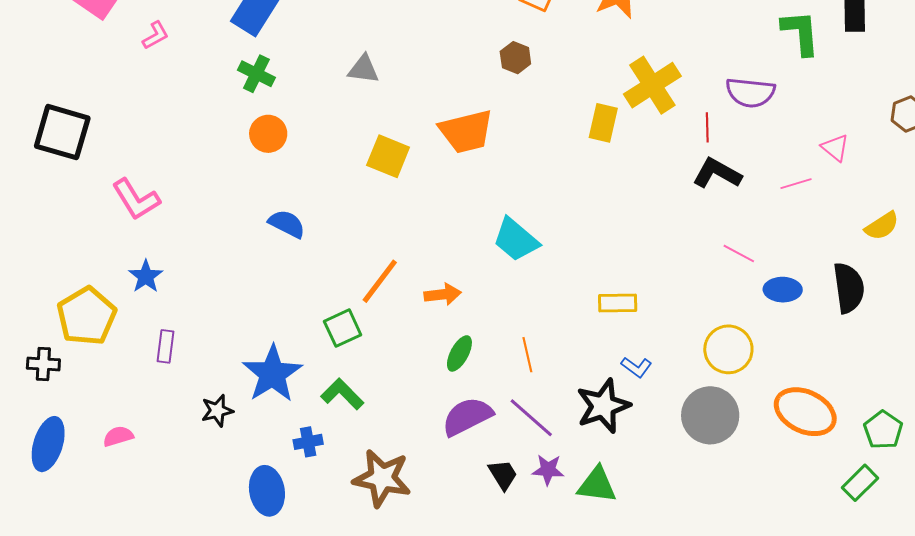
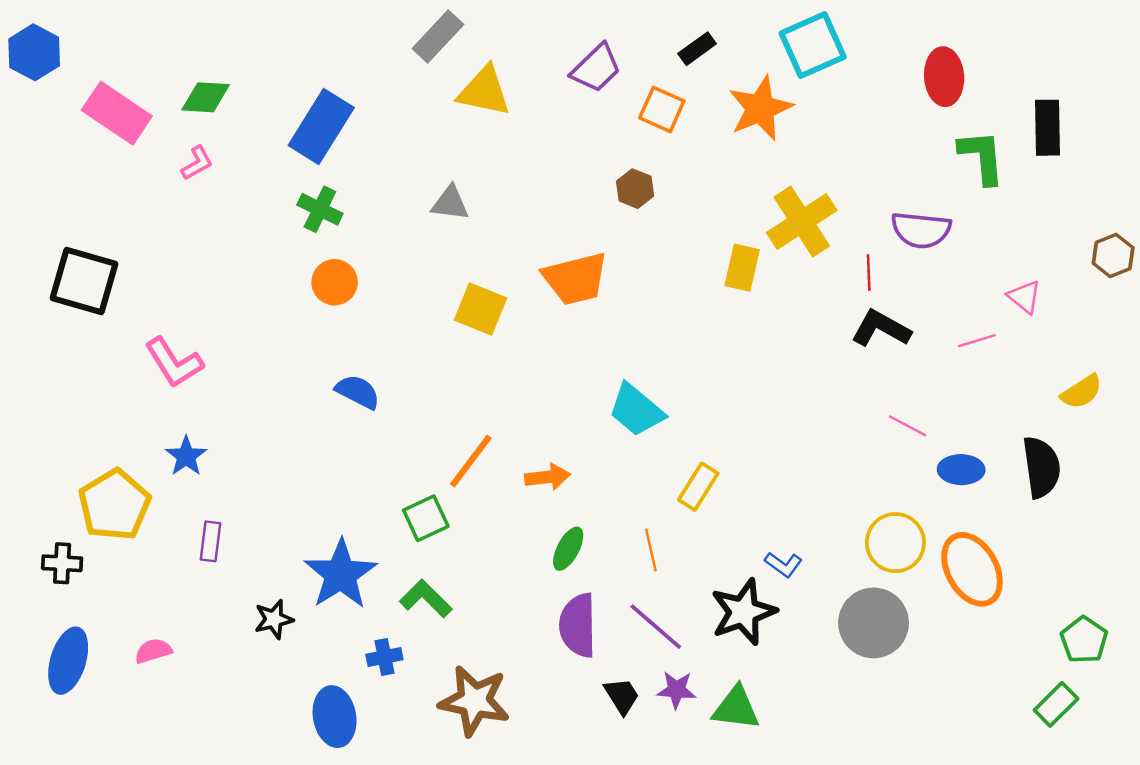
yellow rectangle: (618, 303) -> (698, 487), moved, turned -57
orange ellipse: (805, 412) -> (972, 569), moved, turned 36
purple semicircle: (467, 416) -> (578, 625), turned -64

